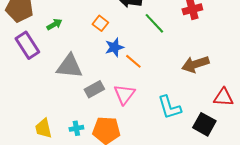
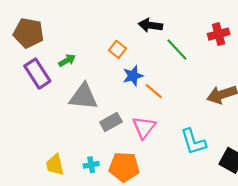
green arrow: (54, 24) -> (67, 60), moved

